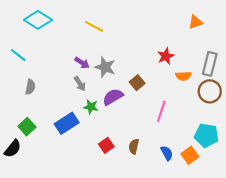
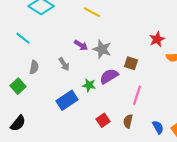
brown square: (137, 83) -> (131, 63), turned -32
gray arrow: (80, 84) -> (64, 64), moved
pink line: (161, 111) -> (137, 95), moved
green square: (27, 127) -> (18, 86), moved

